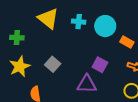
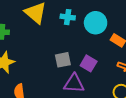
gray square: (53, 64) -> (63, 60), moved, turned 35

